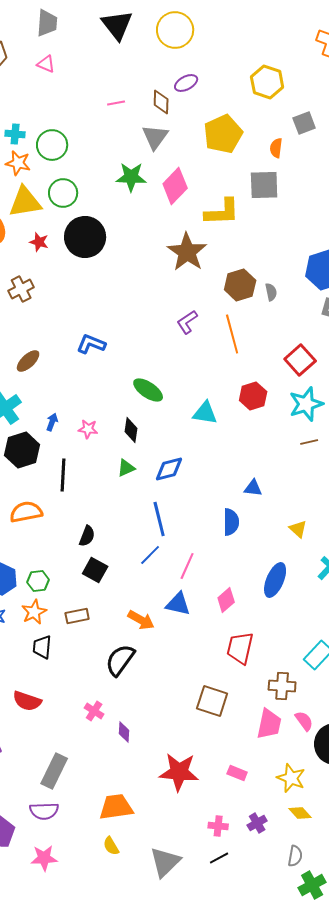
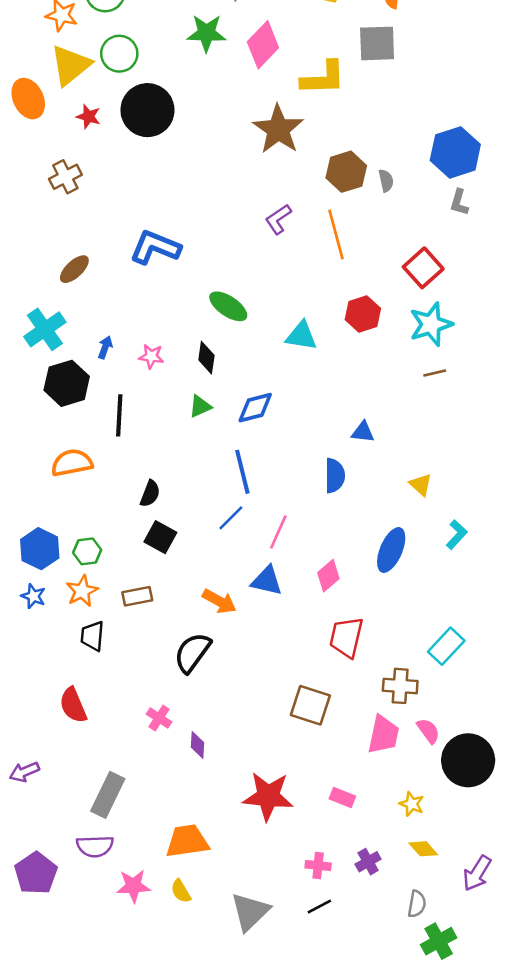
yellow triangle: (25, 202) -> (71, 65), turned -30
blue L-shape: (91, 344) -> (155, 247), size x1.4
red semicircle: (27, 701) -> (73, 705), turned 48
yellow star: (291, 778) -> (412, 804), size x0.7
pink star: (44, 858) -> (133, 886), moved

